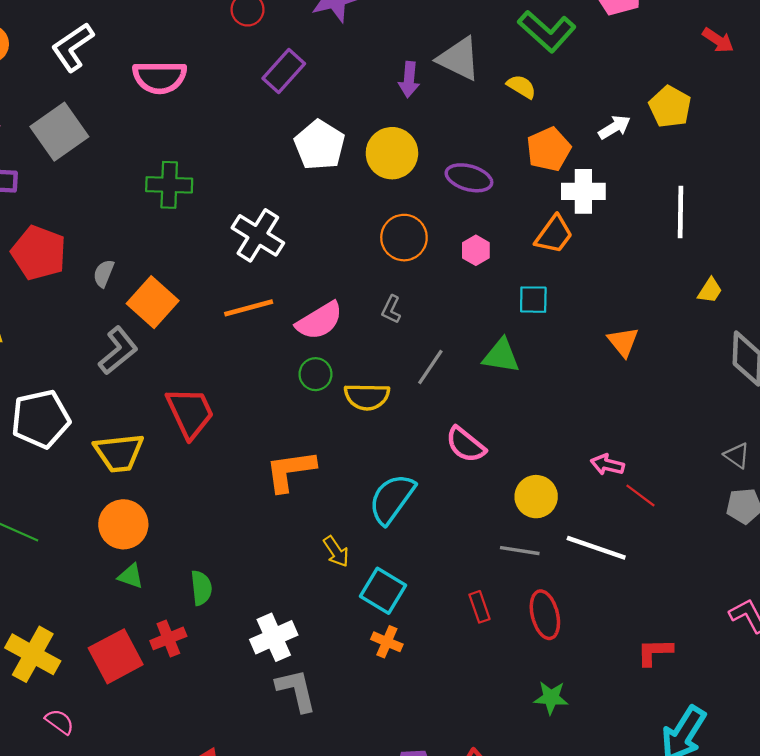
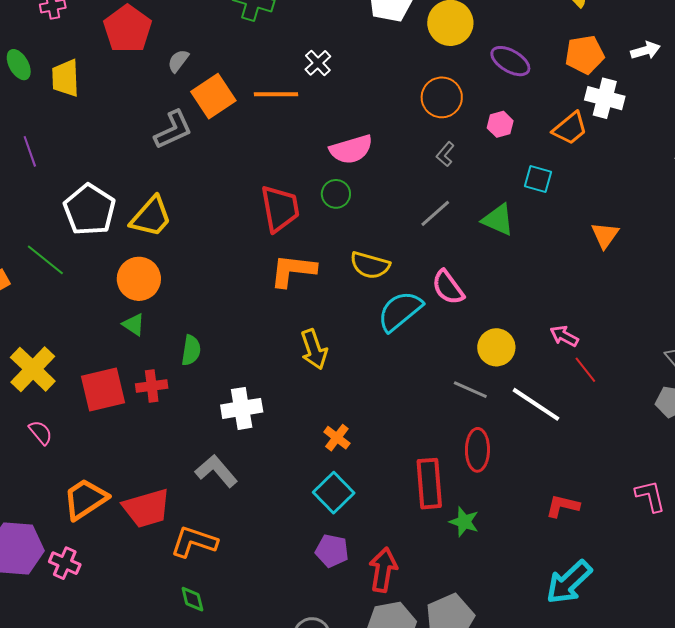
white cross: (258, 235) -> (318, 63), size x0.6
orange line: (249, 308) -> (276, 94), moved
gray L-shape: (391, 309) -> (445, 154), moved
yellow semicircle: (367, 397) -> (370, 265), moved
red trapezoid: (190, 413) -> (280, 209), moved
white pentagon: (41, 419) -> (89, 210), moved, turned 30
yellow trapezoid: (119, 453) -> (151, 217), turned -57
cyan semicircle: (392, 499) -> (400, 311), moved
yellow arrow: (336, 551) -> (314, 349), size x1.4
cyan square: (383, 591) -> (334, 493), moved
red rectangle: (479, 607) -> (429, 484), moved, size x1.8
gray L-shape: (296, 690) -> (216, 471), moved, turned -42

